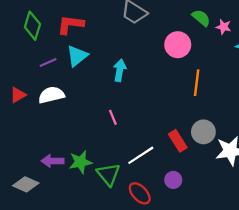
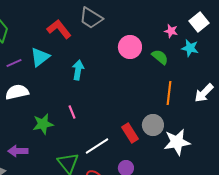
green semicircle: (201, 18) -> (160, 57), moved
red L-shape: (70, 25) -> (59, 29), moved, turned 45
orange line: (197, 83) -> (169, 93), moved
green star: (80, 162) -> (43, 124), moved

